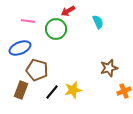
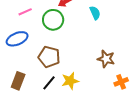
pink line: (28, 21) -> (25, 12), turned -32
brown star: (109, 68) -> (106, 59), turned 30
brown pentagon: (37, 70) -> (49, 57), moved

